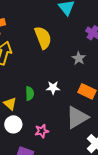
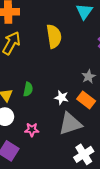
gray star: (79, 58) -> (89, 77), moved
white star: (53, 88) -> (62, 97), moved

